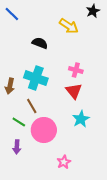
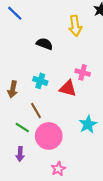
yellow arrow: (69, 26) -> (75, 26), turned 48
cyan cross: (36, 78) -> (40, 81), size x0.6
red triangle: (74, 91) -> (68, 88), moved, turned -36
pink star: (64, 162) -> (58, 169), moved

